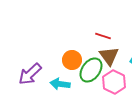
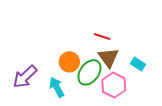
cyan arrow: (60, 84) -> (57, 87), turned 54

